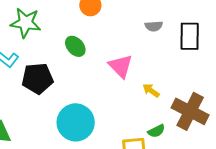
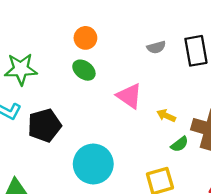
green ellipse: (75, 46) -> (84, 70), moved
green semicircle: (156, 131) -> (180, 144), moved

